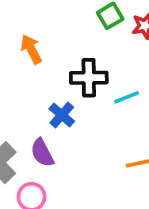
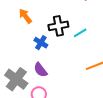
blue cross: (62, 115) -> (41, 43), moved

